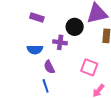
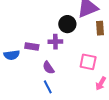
purple rectangle: (37, 18) -> (32, 47), moved
blue semicircle: (35, 50) -> (12, 55), moved

